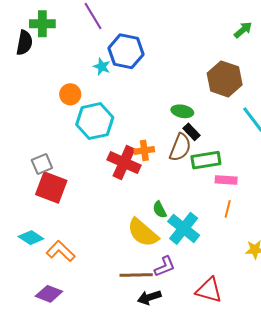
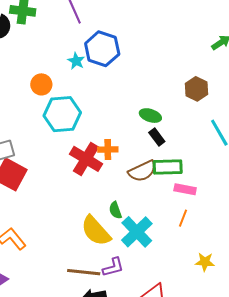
brown hexagon: (225, 79) -> (196, 89), size x0.7
brown semicircle: (180, 147) -> (142, 171), moved, turned 36

